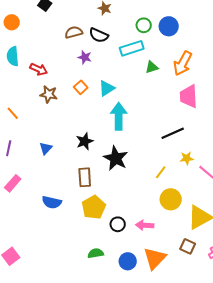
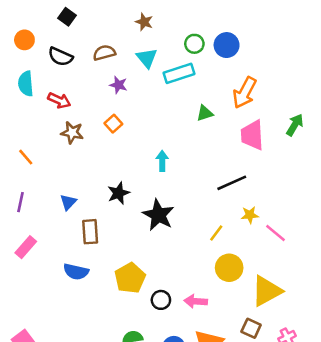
black semicircle: (99, 35) -> (61, 57), moved
green triangle: (152, 67) -> (205, 113), moved
cyan triangle: (107, 88) -> (147, 58), moved, turned -36
cyan arrow: (119, 116) -> (162, 161), size x0.6
brown rectangle: (85, 177) -> (90, 232), moved

